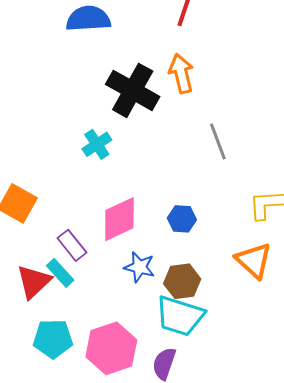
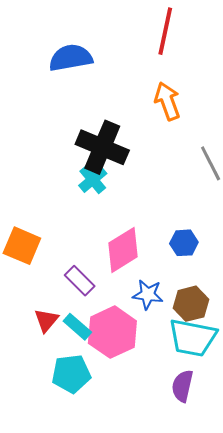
black cross: (133, 90) -> (102, 147), moved
cyan rectangle: (60, 273) -> (77, 327), moved
red triangle: (34, 282) -> (46, 320), size x0.7
pink hexagon: (111, 348) -> (112, 332), moved

